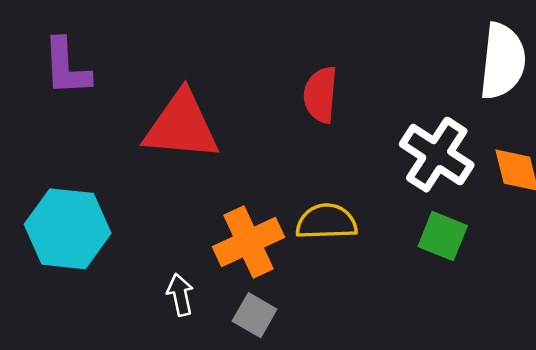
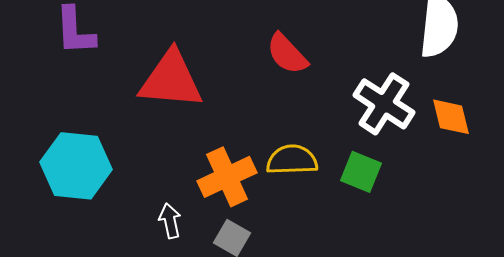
red semicircle: (320, 95) -> (287, 54), turned -48
green square: (443, 236) -> (361, 172), moved

